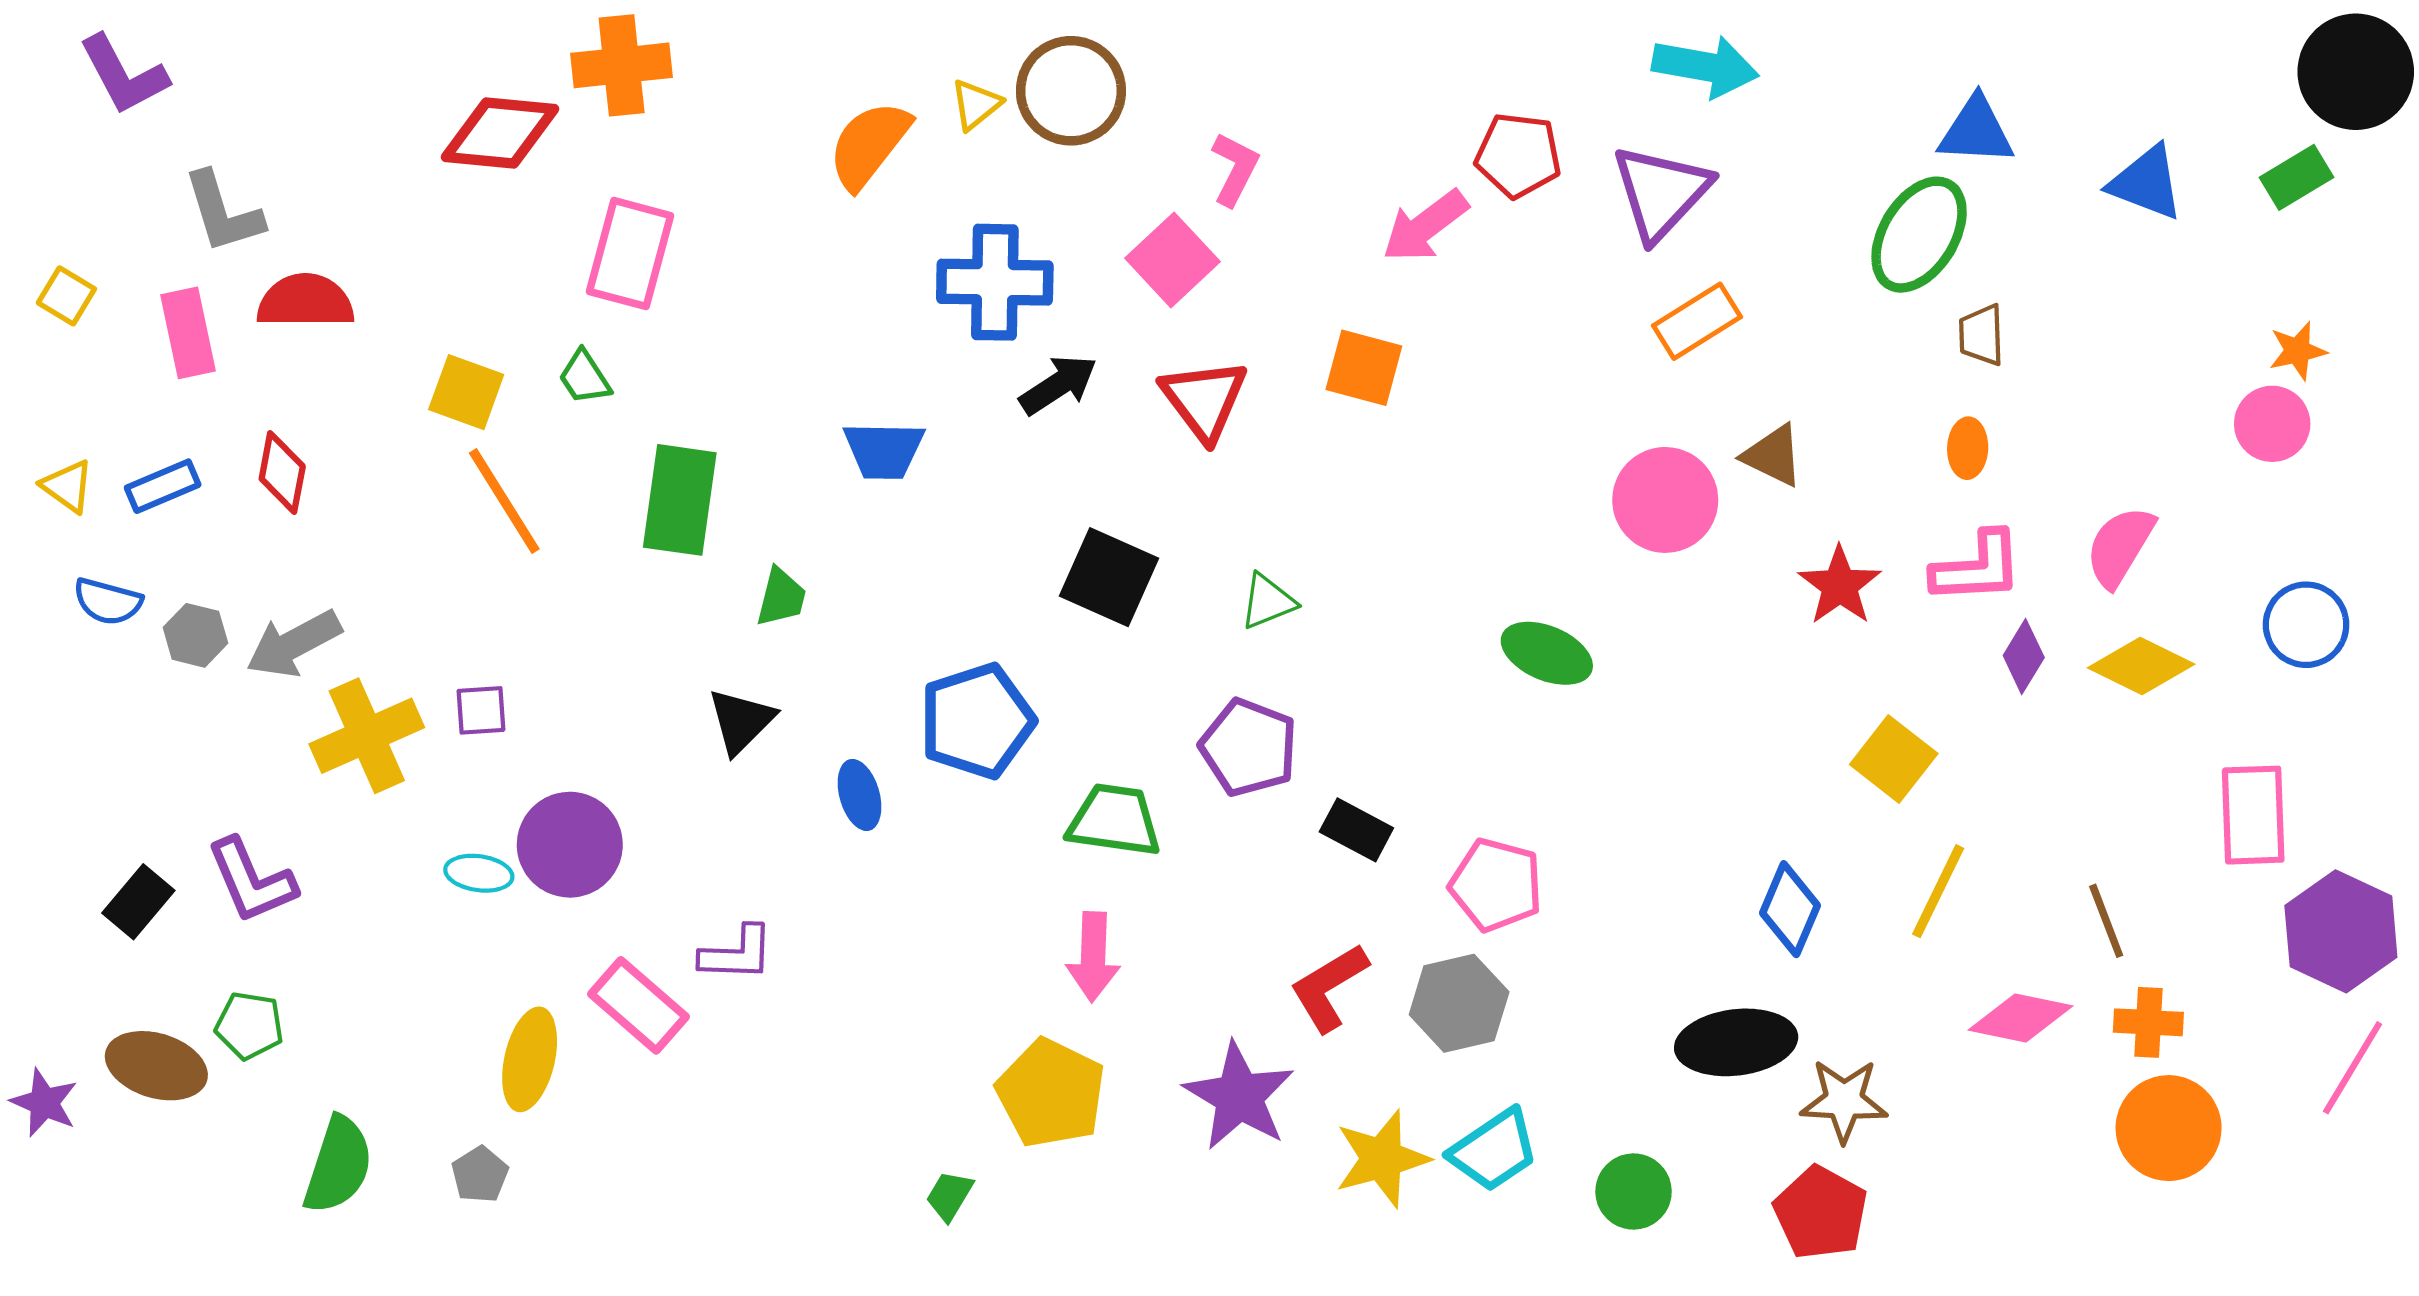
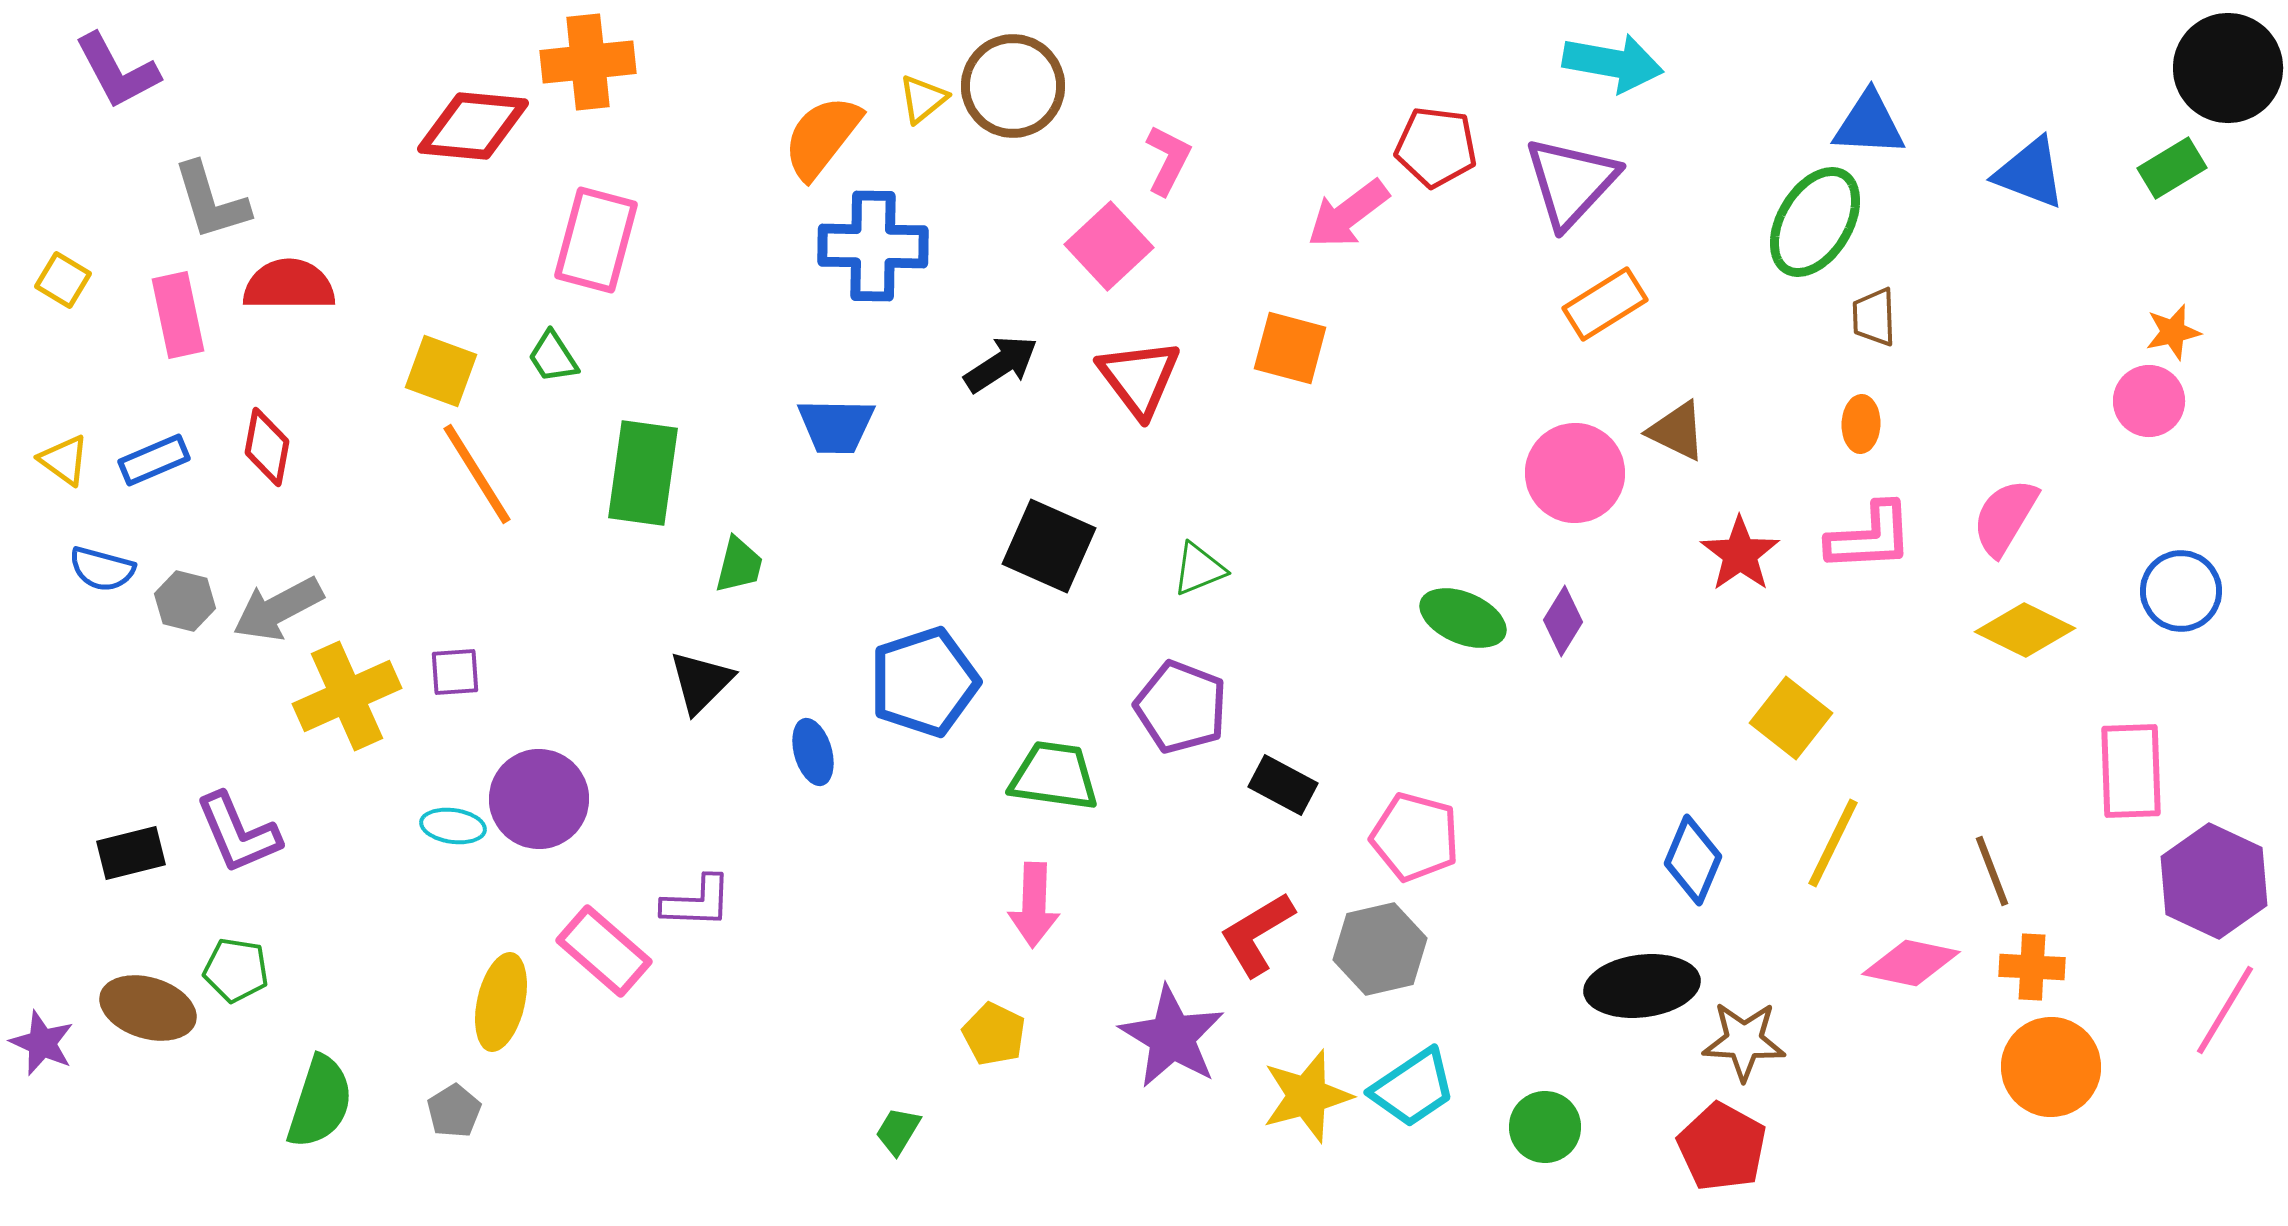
blue cross: (995, 282) -> (873, 246), moved
purple diamond: (2024, 656) -> (1563, 621), moved
black rectangle: (138, 902) -> (131, 853), turned 36
yellow pentagon: (1051, 1093) -> (994, 1034), size x0.6

